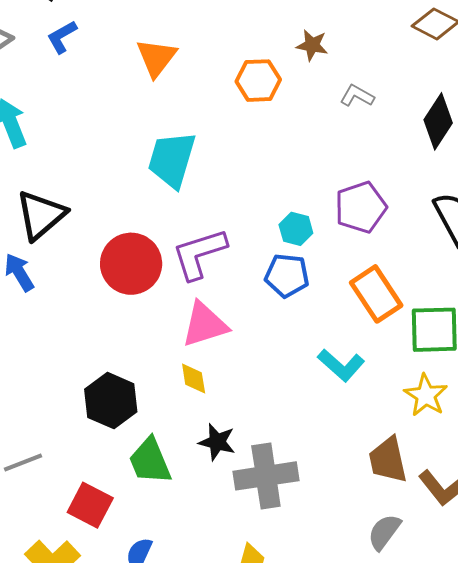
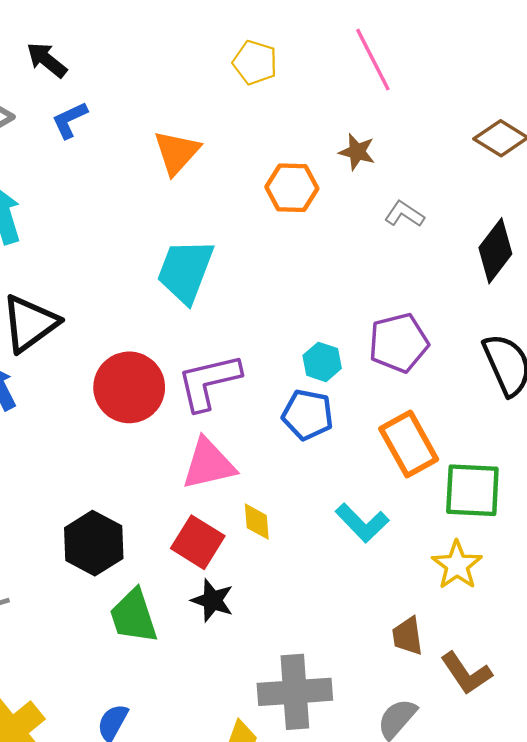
yellow diamond: (194, 379) -> (257, 522), moved
brown trapezoid: (388, 460) -> (408, 636), size x0.7
gray cross: (266, 476) -> (295, 692), moved
red square: (90, 505) -> (198, 542), moved

